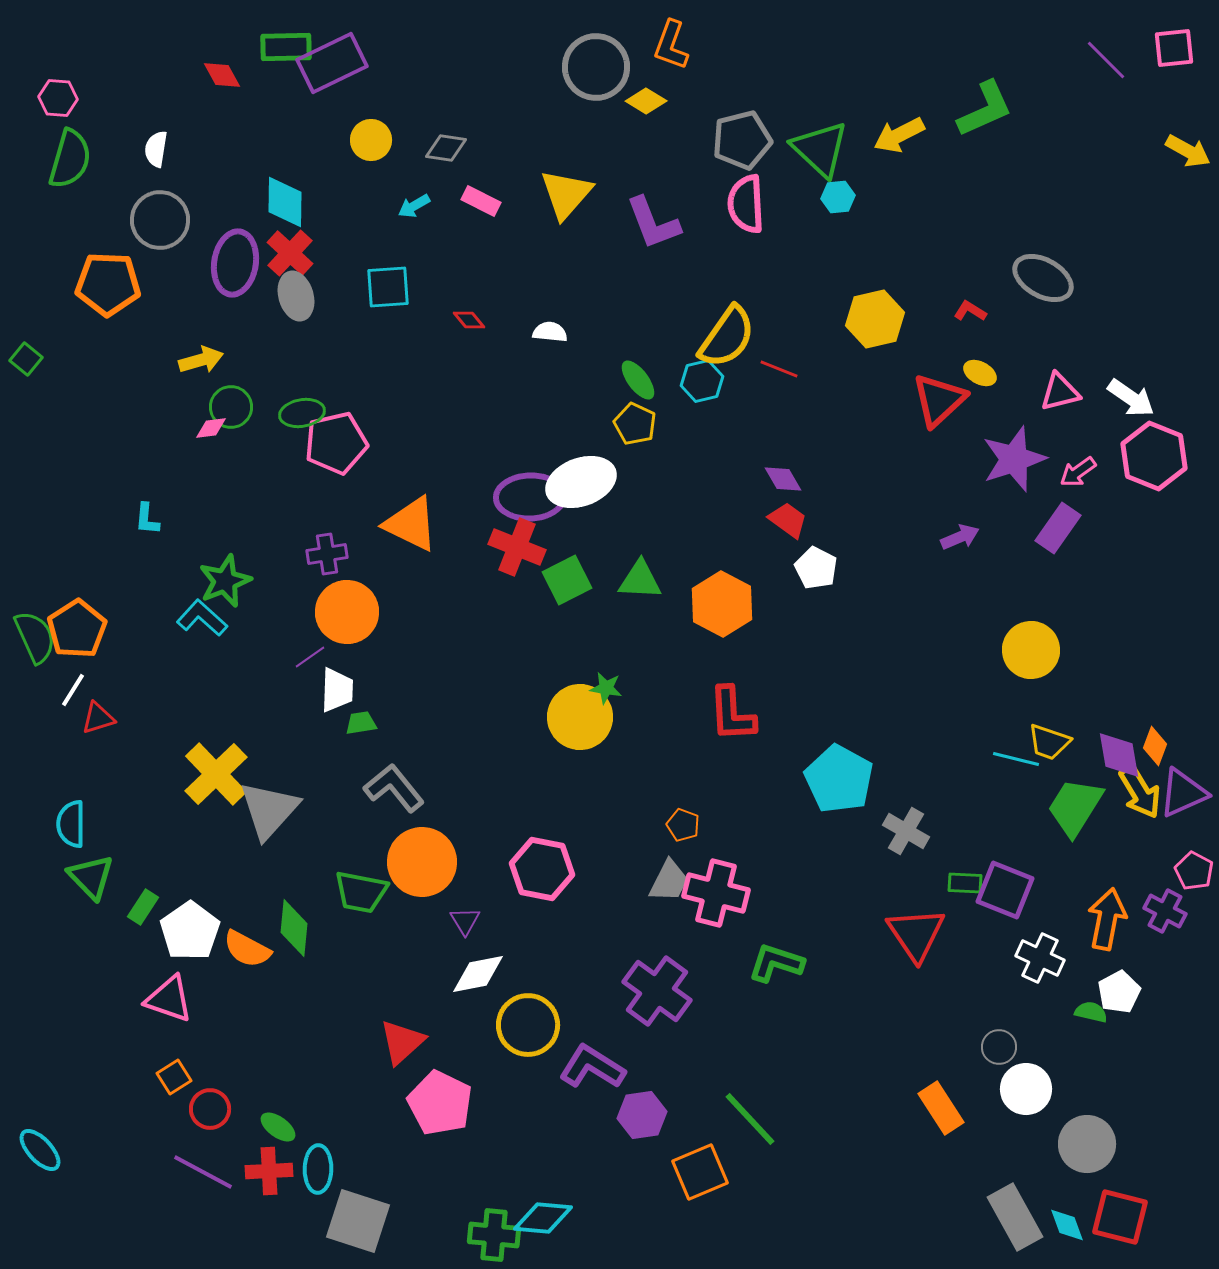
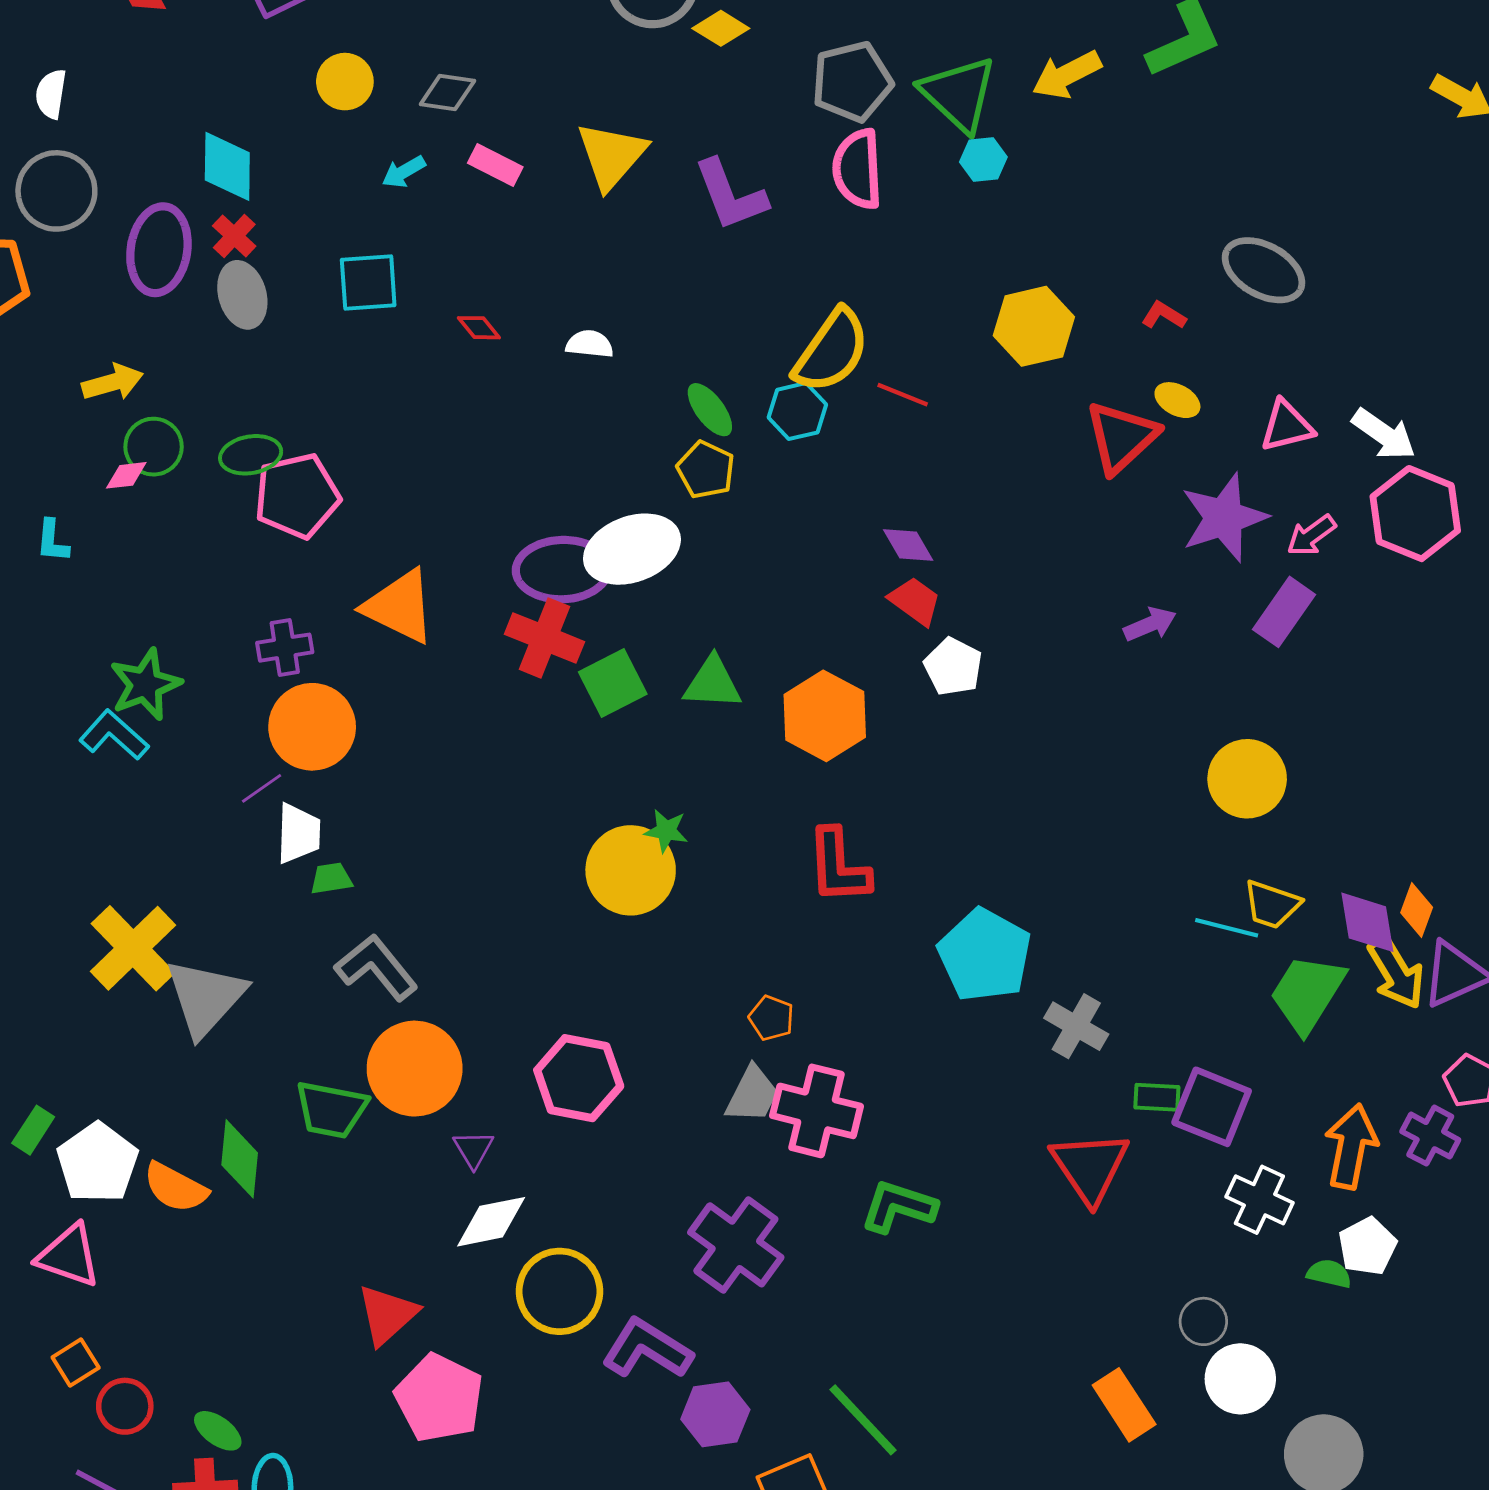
red cross: (290, 253) -> (234, 236), size x0.7
cyan L-shape: (147, 519) -> (52, 541), moved

